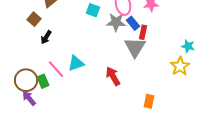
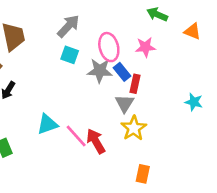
gray triangle: (135, 47) -> (125, 103), size x0.7
yellow star: (180, 66) -> (134, 128), moved
pink line: (56, 69) -> (76, 136), moved

